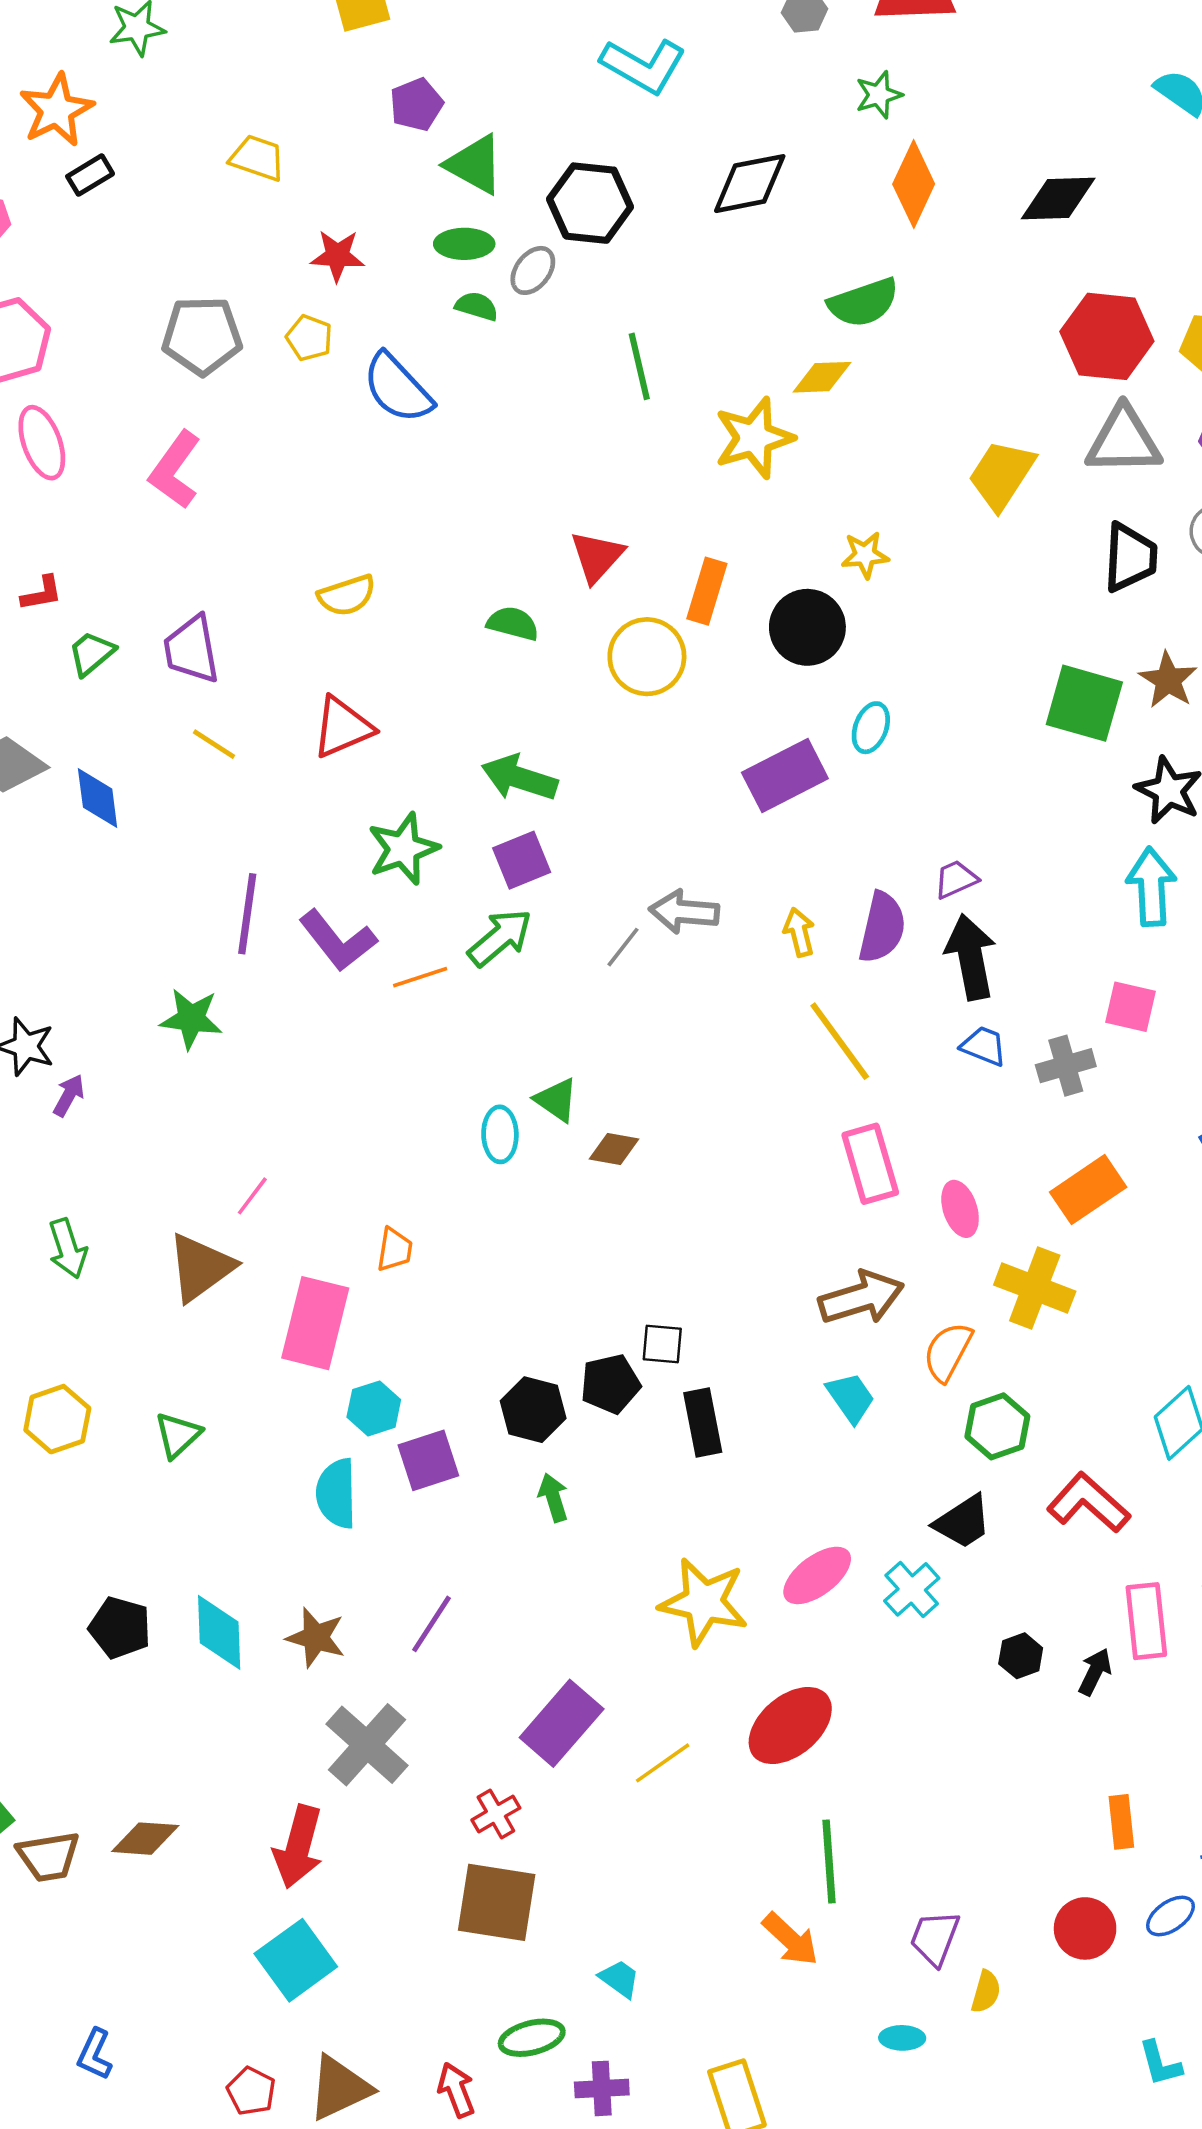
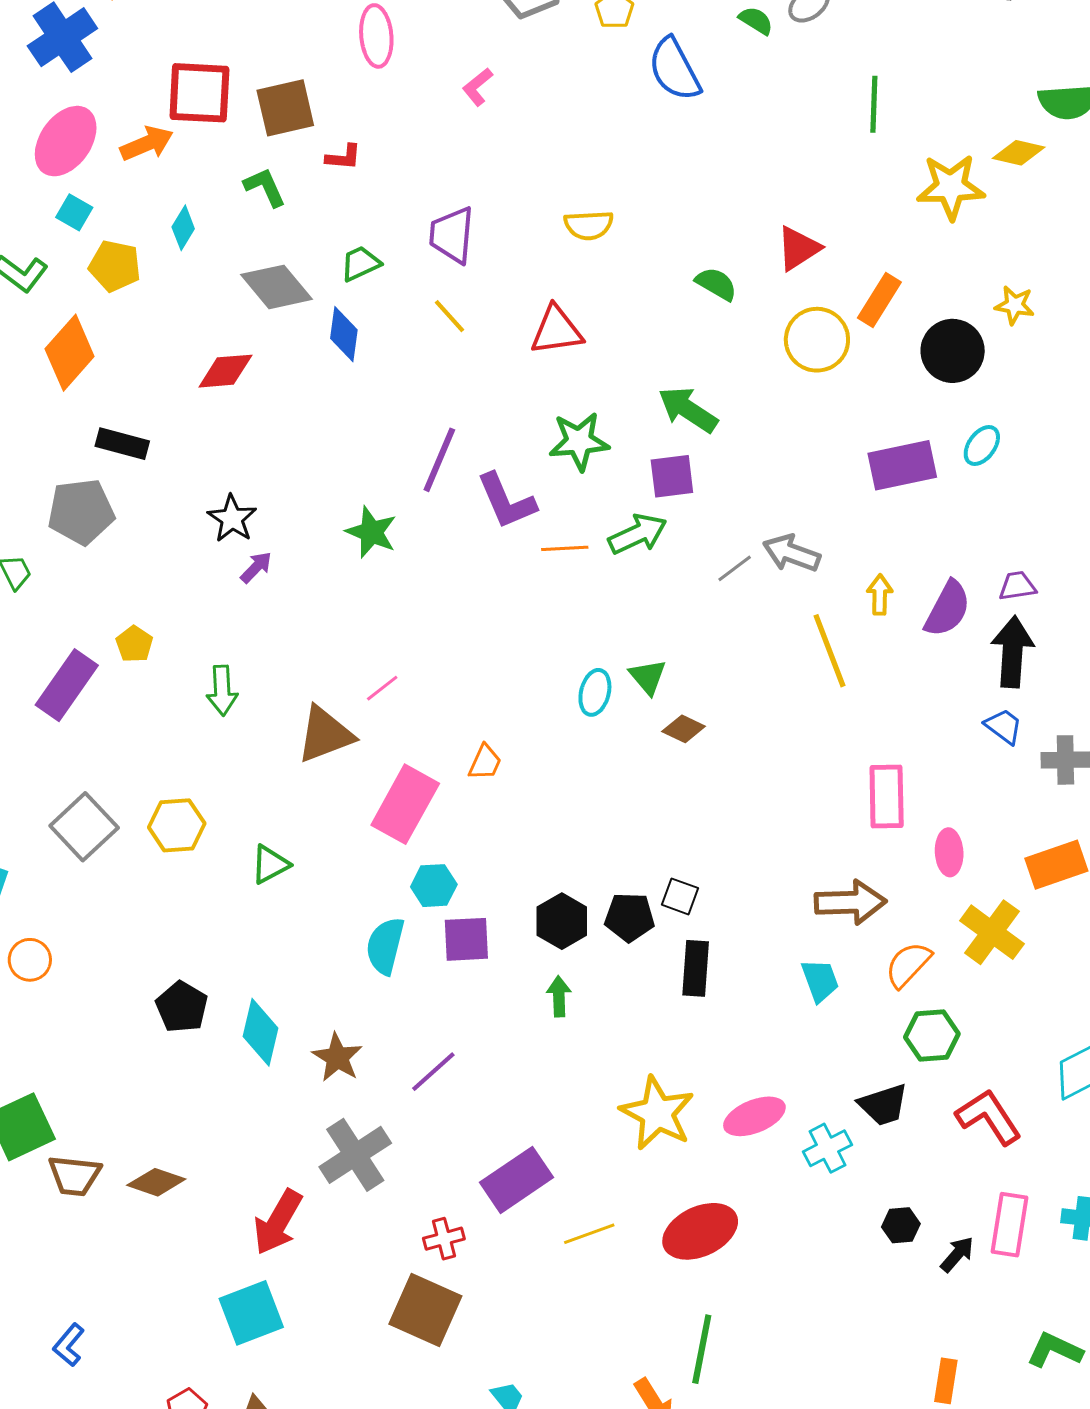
pink L-shape: (175, 470) -> (478, 87), size x0.6
green trapezoid: (91, 653) -> (360, 264), moved
yellow line: (840, 1041) -> (830, 651), moved

